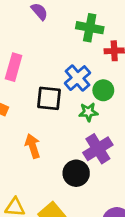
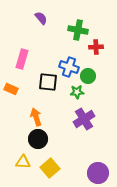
blue cross: (77, 78) -> (69, 67), turned -30
black circle: (76, 173) -> (38, 139), moved

